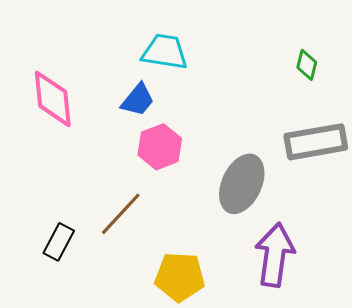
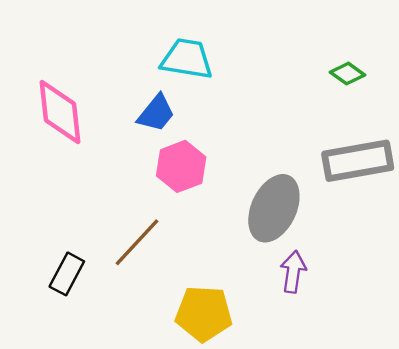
green diamond: (307, 65) -> (348, 74), turned -68
purple arrow: (275, 255) -> (293, 272), moved, size x0.6

